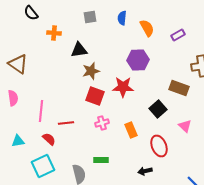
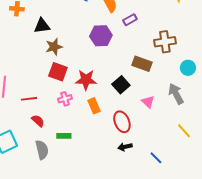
purple rectangle: (178, 35) -> (130, 20), moved
red star: (123, 87) -> (86, 80), moved
red semicircle: (49, 139) -> (38, 121), moved
black arrow: (145, 171) -> (125, 147), moved

